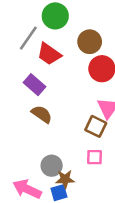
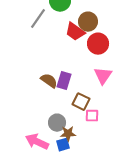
red trapezoid: (49, 54) -> (75, 32), moved
purple rectangle: (34, 85) -> (64, 81), moved, turned 66
brown square: (96, 126) -> (81, 102), moved

